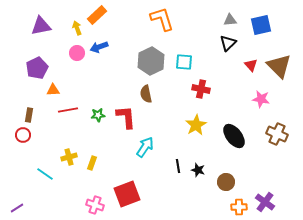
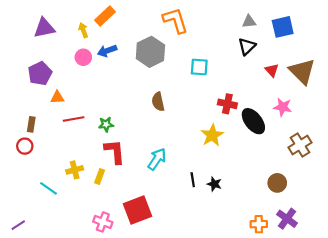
gray hexagon: (151, 61) -> (150, 52), moved
red cross: (201, 89) -> (227, 104), moved
red L-shape: (126, 117) -> (115, 152), moved
brown cross: (277, 134) -> (300, 145), turned 35
black ellipse: (234, 136) -> (253, 121), moved
brown circle: (226, 182) -> (277, 183), moved

